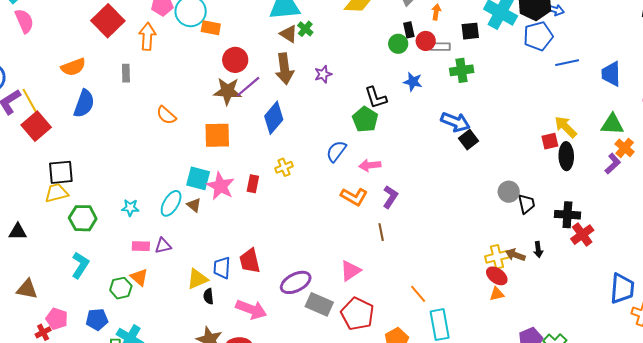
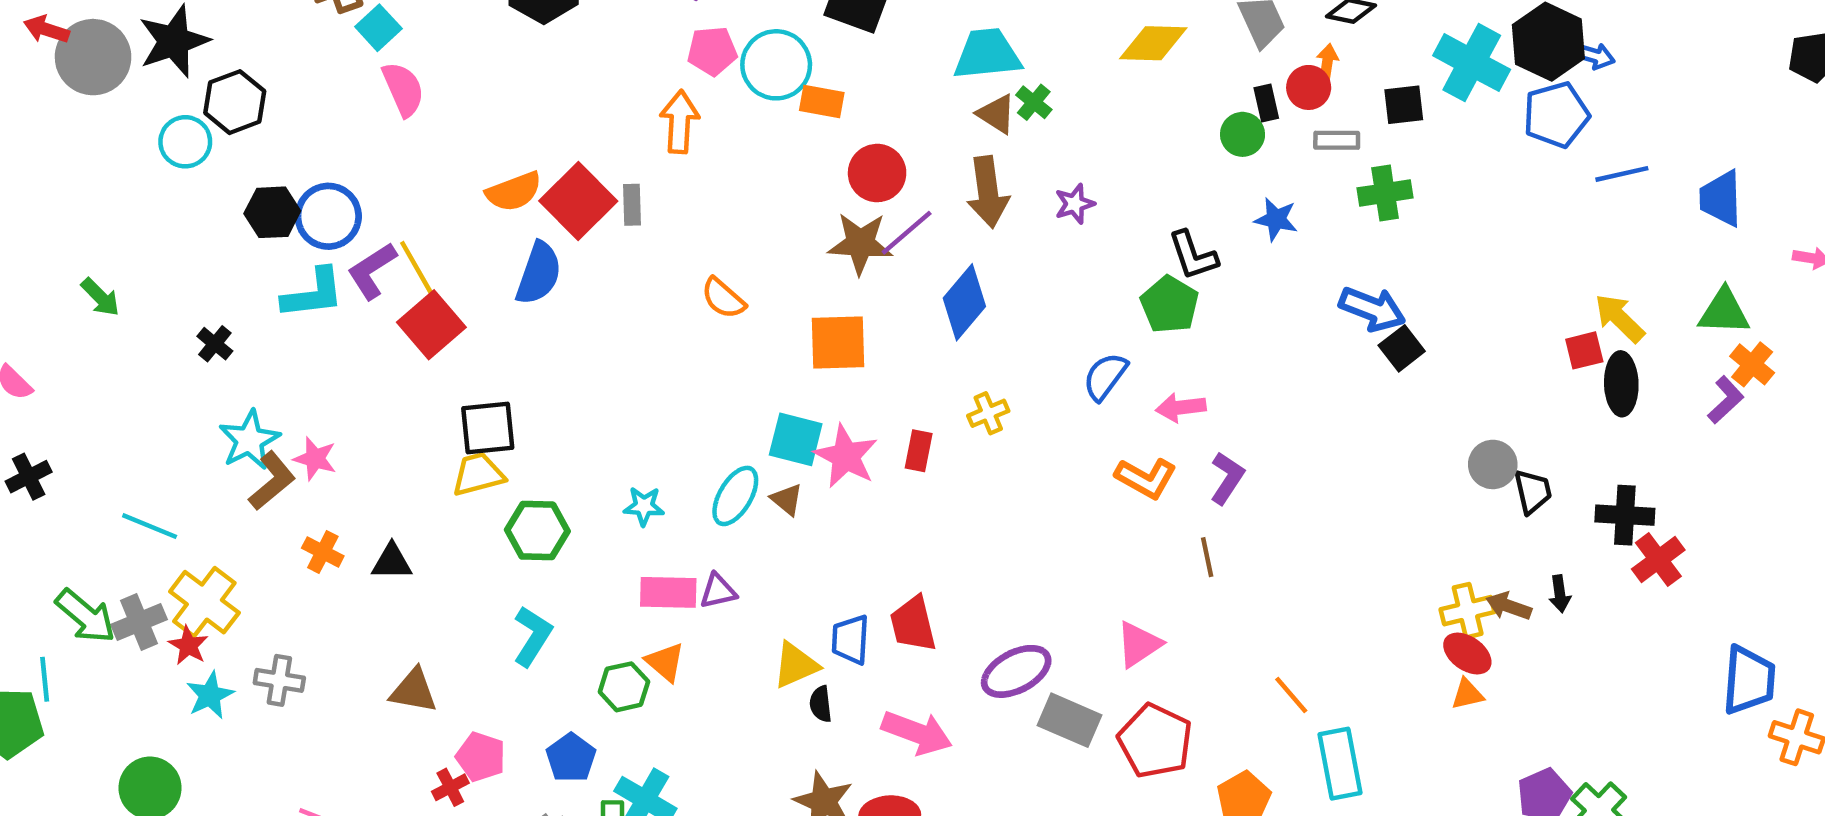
red square: (108, 21) -> (578, 201), moved
red circle: (426, 41) -> (1309, 87), moved
pink rectangle: (141, 246) -> (668, 592), size x1.4
blue pentagon: (97, 320) -> (571, 758), turned -30

